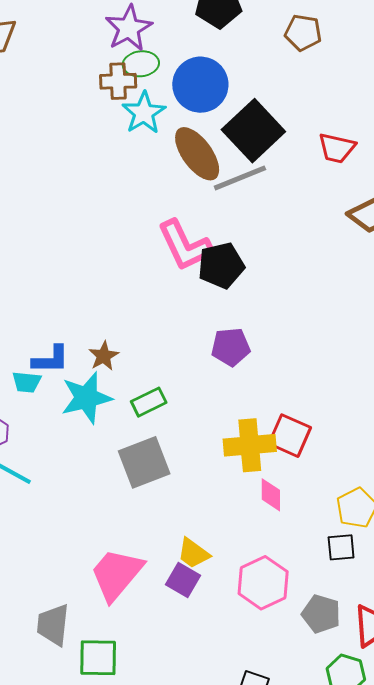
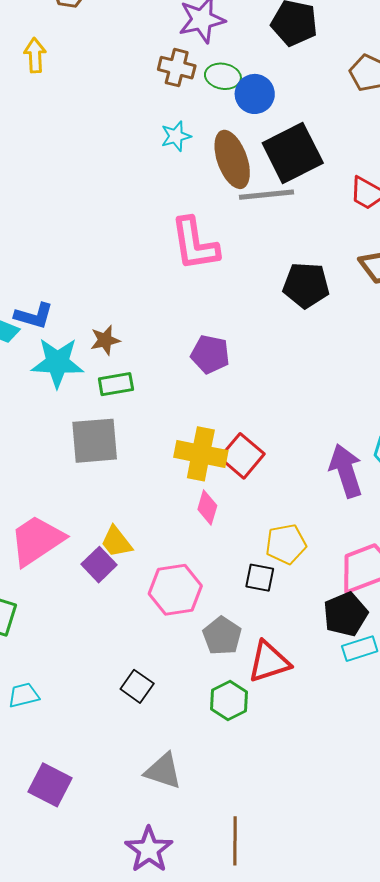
green ellipse: (141, 64) -> (223, 76), moved
blue circle: (200, 85) -> (255, 94), size x0.7
cyan star: (144, 113) -> (176, 136), moved, size x0.7
black pentagon: (221, 265) -> (306, 285), moved
brown star: (104, 356) -> (105, 340), moved

